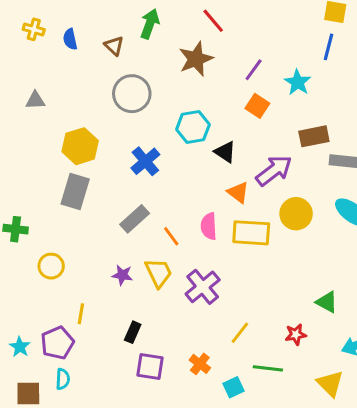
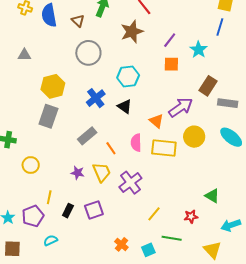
blue semicircle: (70, 39) -> (49, 15), size x1.6
orange square: (257, 106) -> (171, 64), turned -35
brown rectangle: (314, 136) -> (208, 86), turned -48
black triangle: (225, 152) -> (125, 106), moved
black rectangle: (133, 332) -> (68, 211), moved
orange cross: (200, 364) -> (121, 244), moved
purple square: (150, 366) -> (94, 210), moved, turned -30
cyan semicircle: (63, 379) -> (51, 240), moved, turned -120

